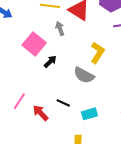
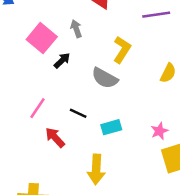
gray arrow: (60, 29) -> (76, 29), moved
pink line: (19, 101) -> (38, 108), moved
red arrow: (41, 113) -> (55, 137), moved

